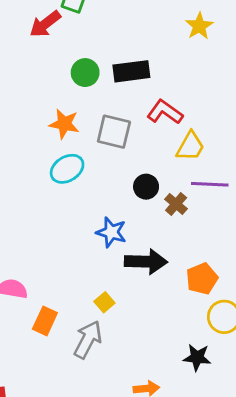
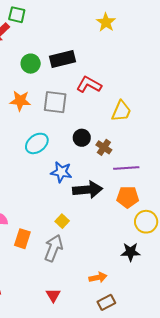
yellow trapezoid: (190, 146) -> (121, 111), moved
cyan ellipse: (67, 169) -> (37, 143), moved
purple line: (210, 184) -> (126, 168), moved
orange pentagon: (202, 279) -> (128, 197), turned 30

